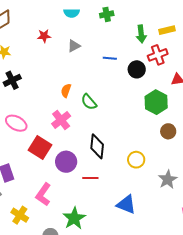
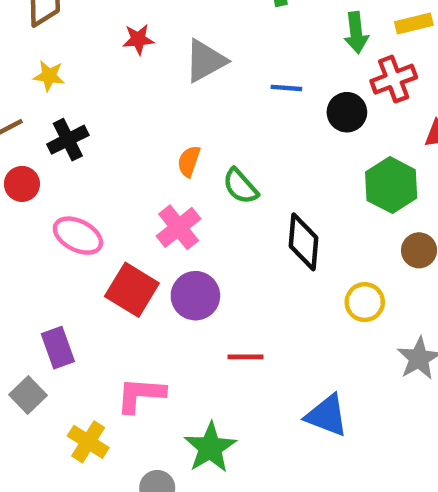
gray triangle: (74, 46) -> (205, 61), size x1.5
black diamond: (97, 146) -> (304, 242), moved
yellow circle: (136, 160) -> (365, 302), moved
purple circle: (66, 162) -> (195, 296), moved
pink L-shape: (43, 194) -> (141, 395), turned 60

